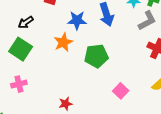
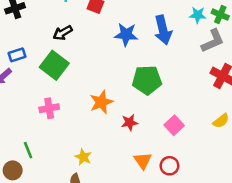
orange star: (63, 42) -> (101, 102), moved
red star: (66, 104) -> (130, 122), moved

